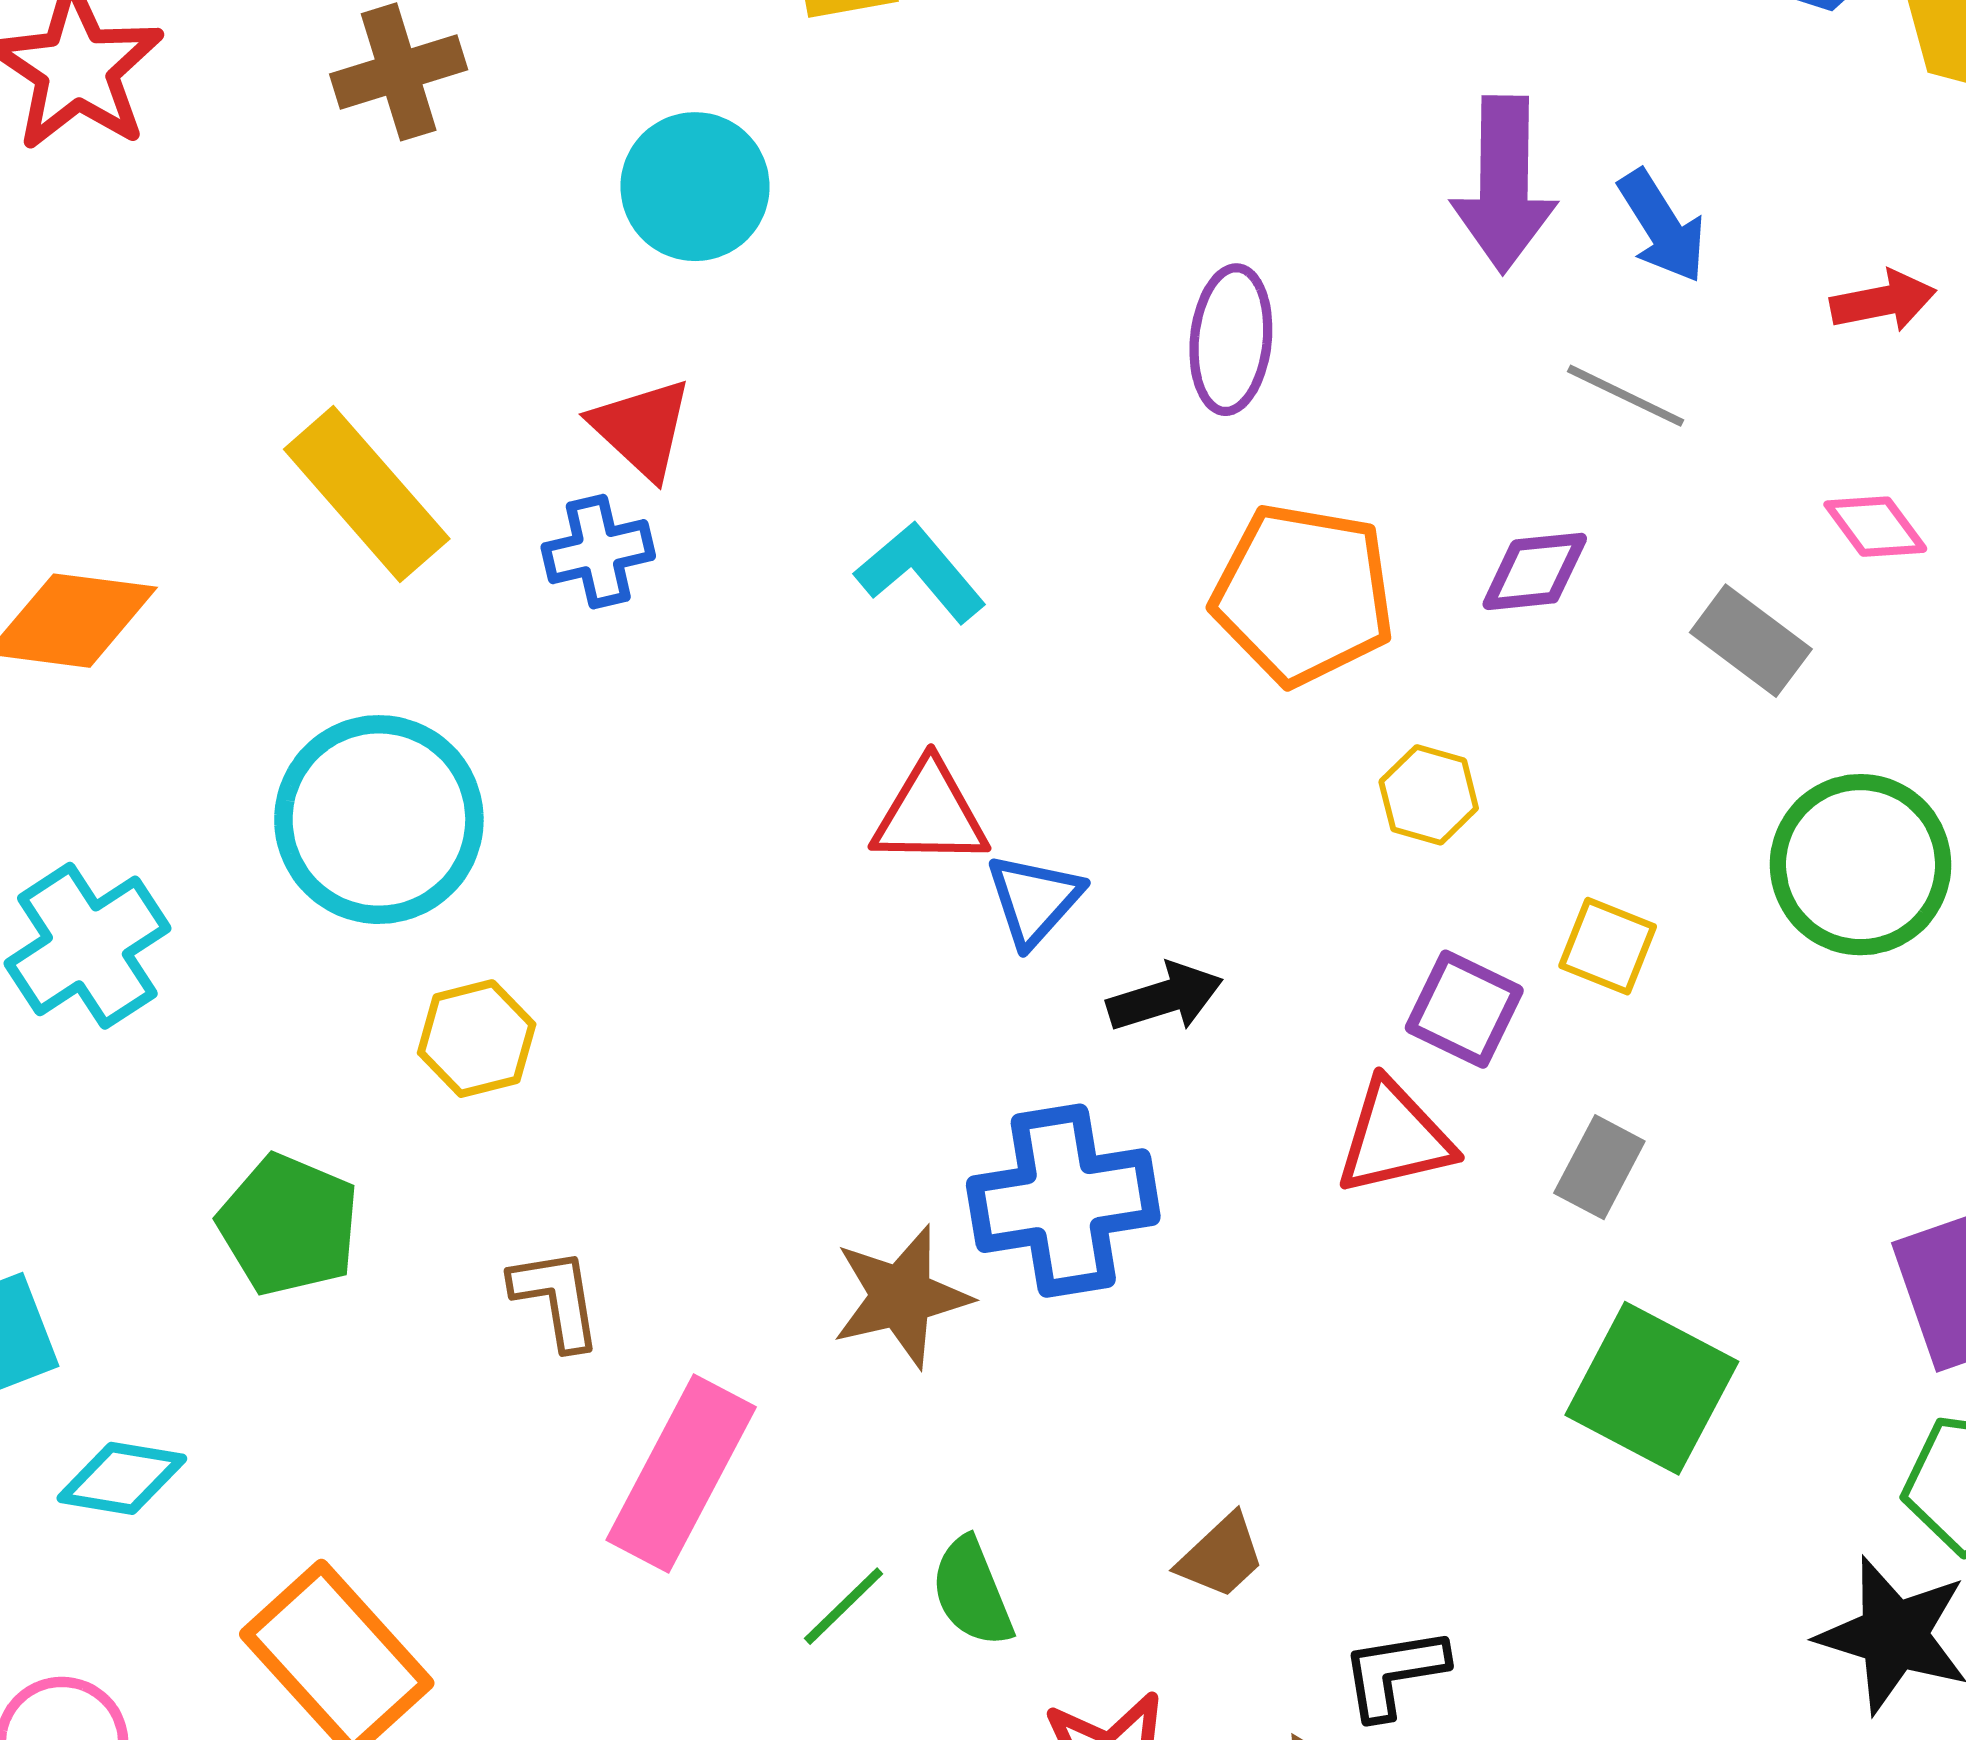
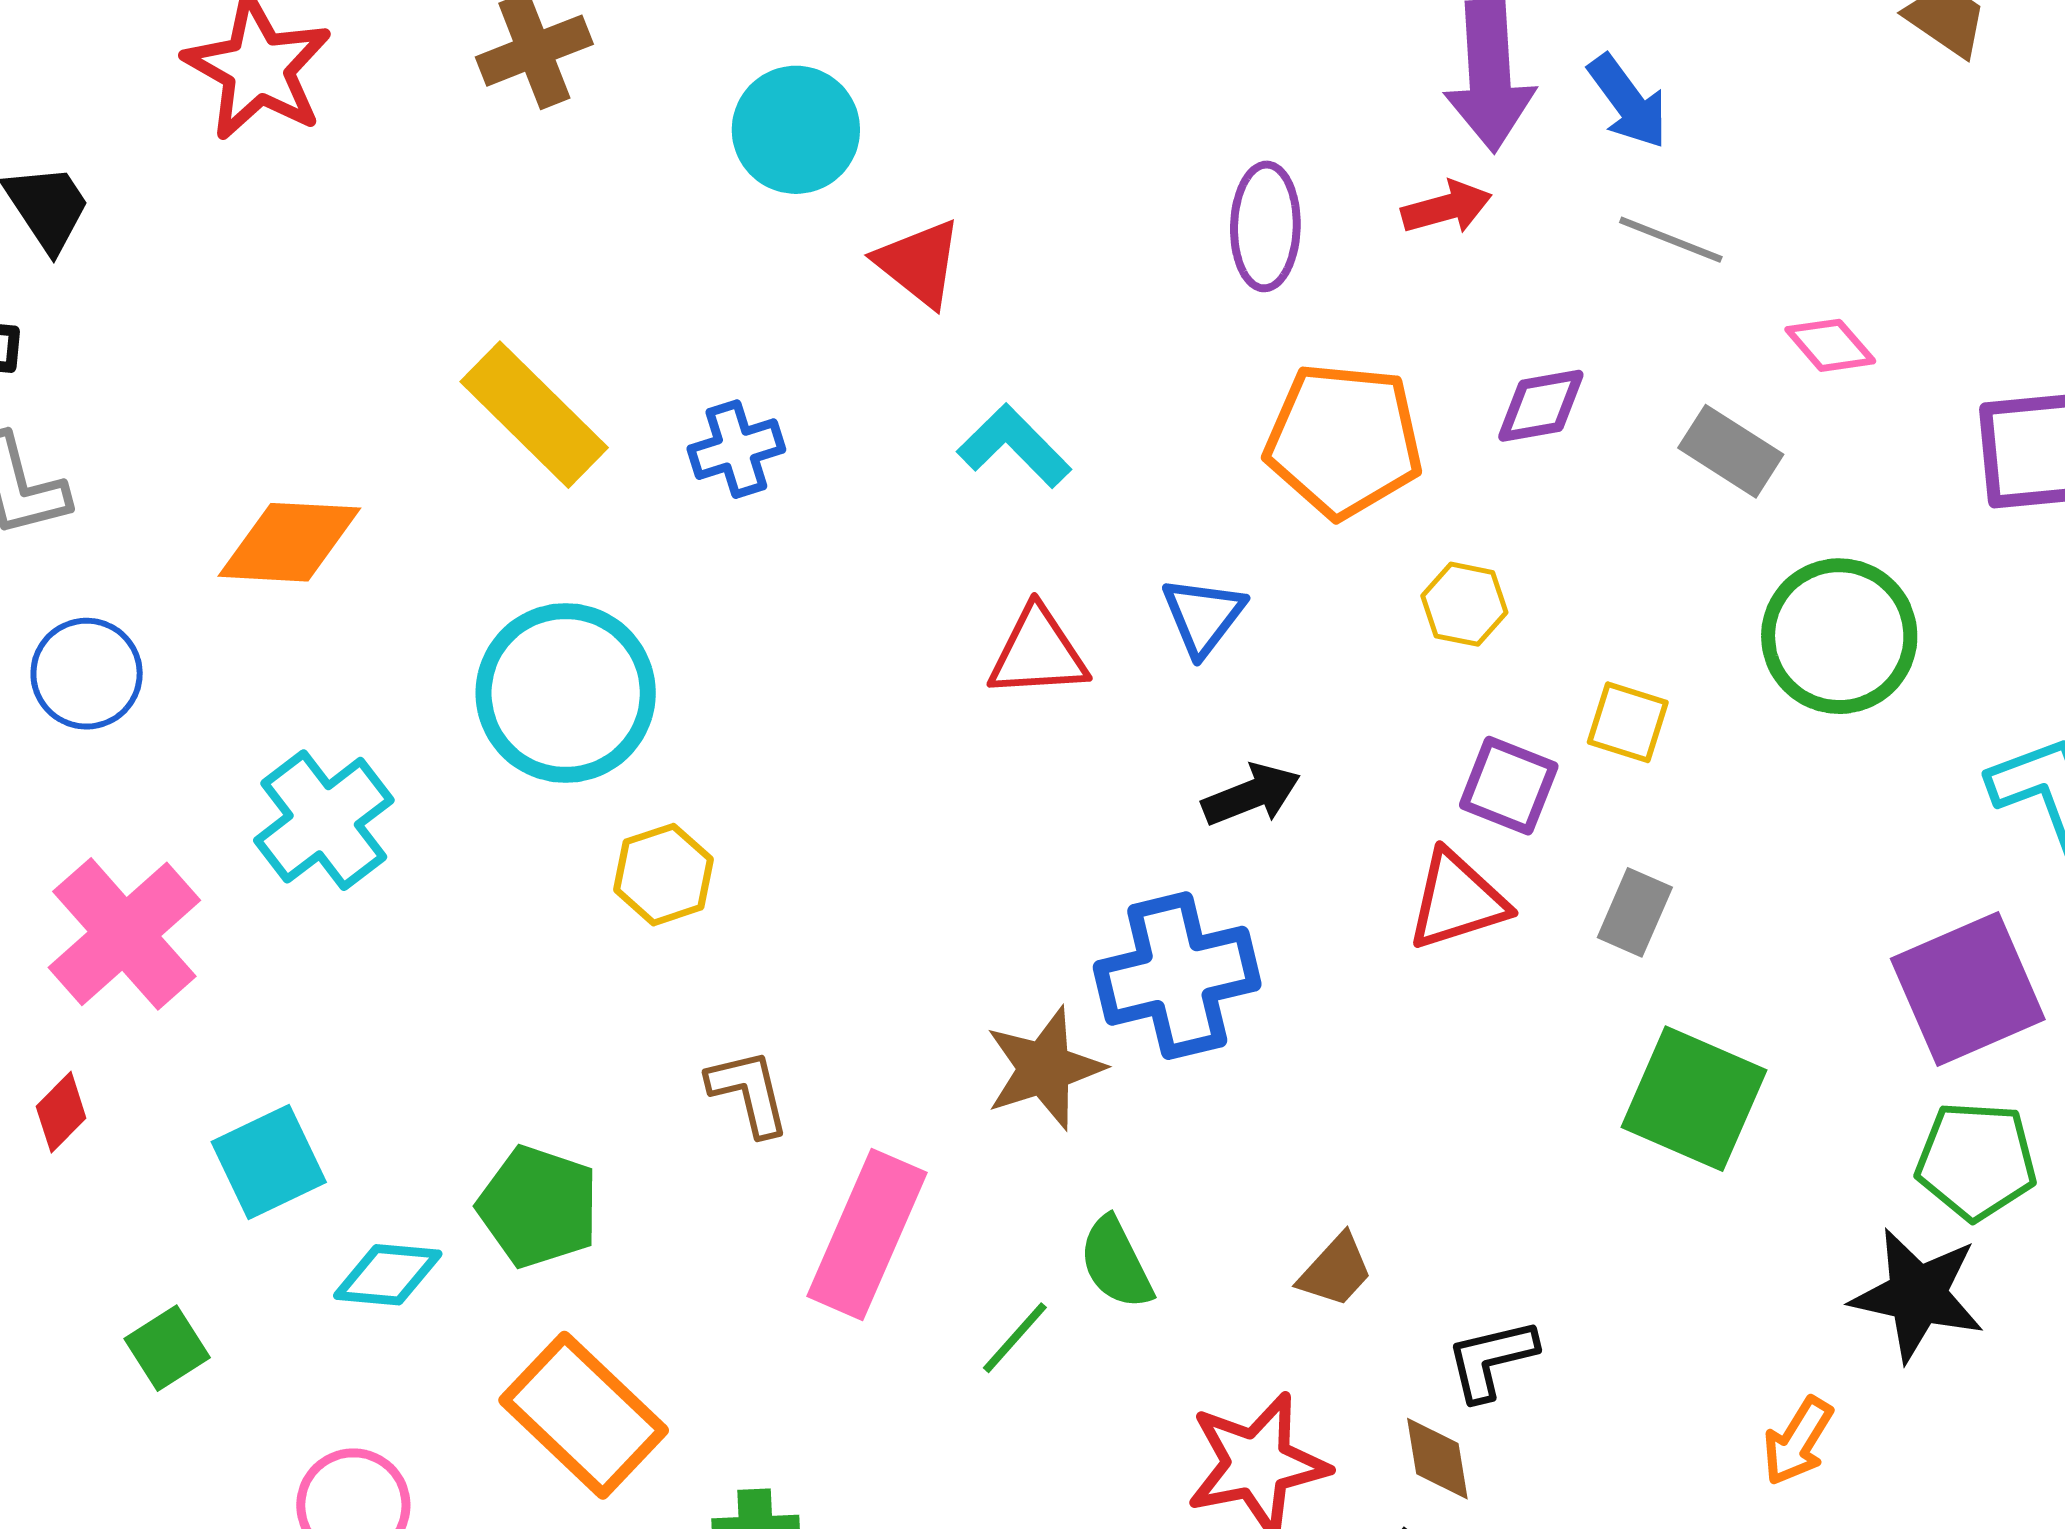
red arrow: (1883, 301) -> (1447, 207), moved
gray line: (1626, 396) -> (1671, 240), moved
red triangle: (642, 428) -> (919, 263), moved
blue triangle: (1034, 900) -> (1203, 616), moved
green pentagon: (289, 1225) -> (538, 1207), moved
green semicircle: (972, 1592) -> (1116, 1263), moved

